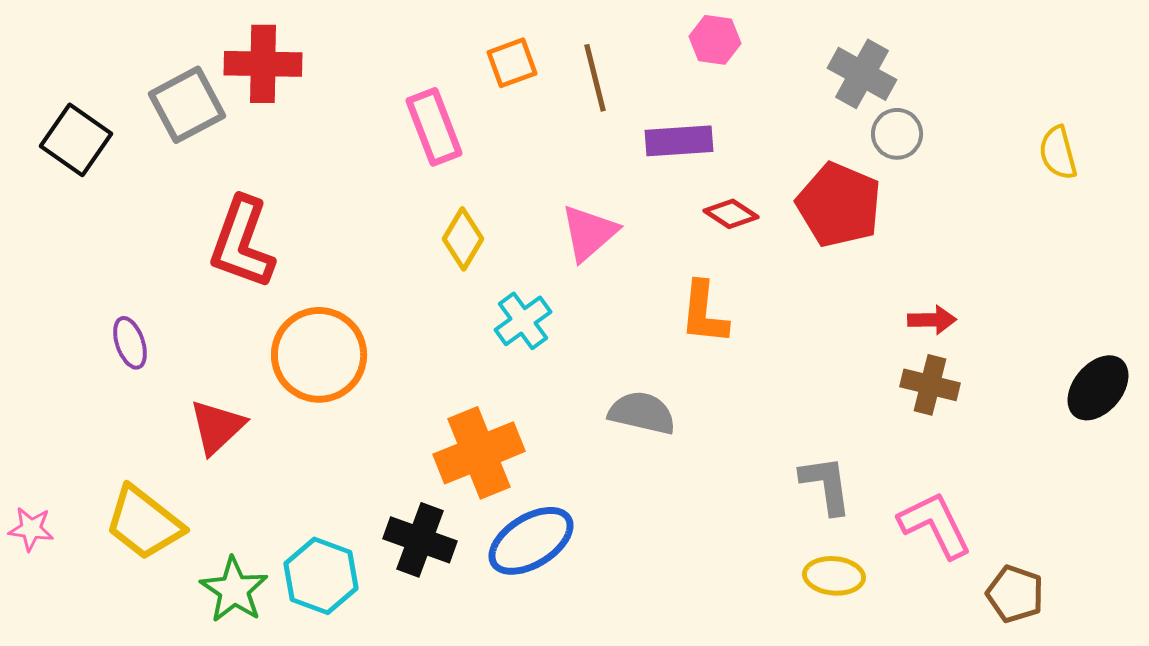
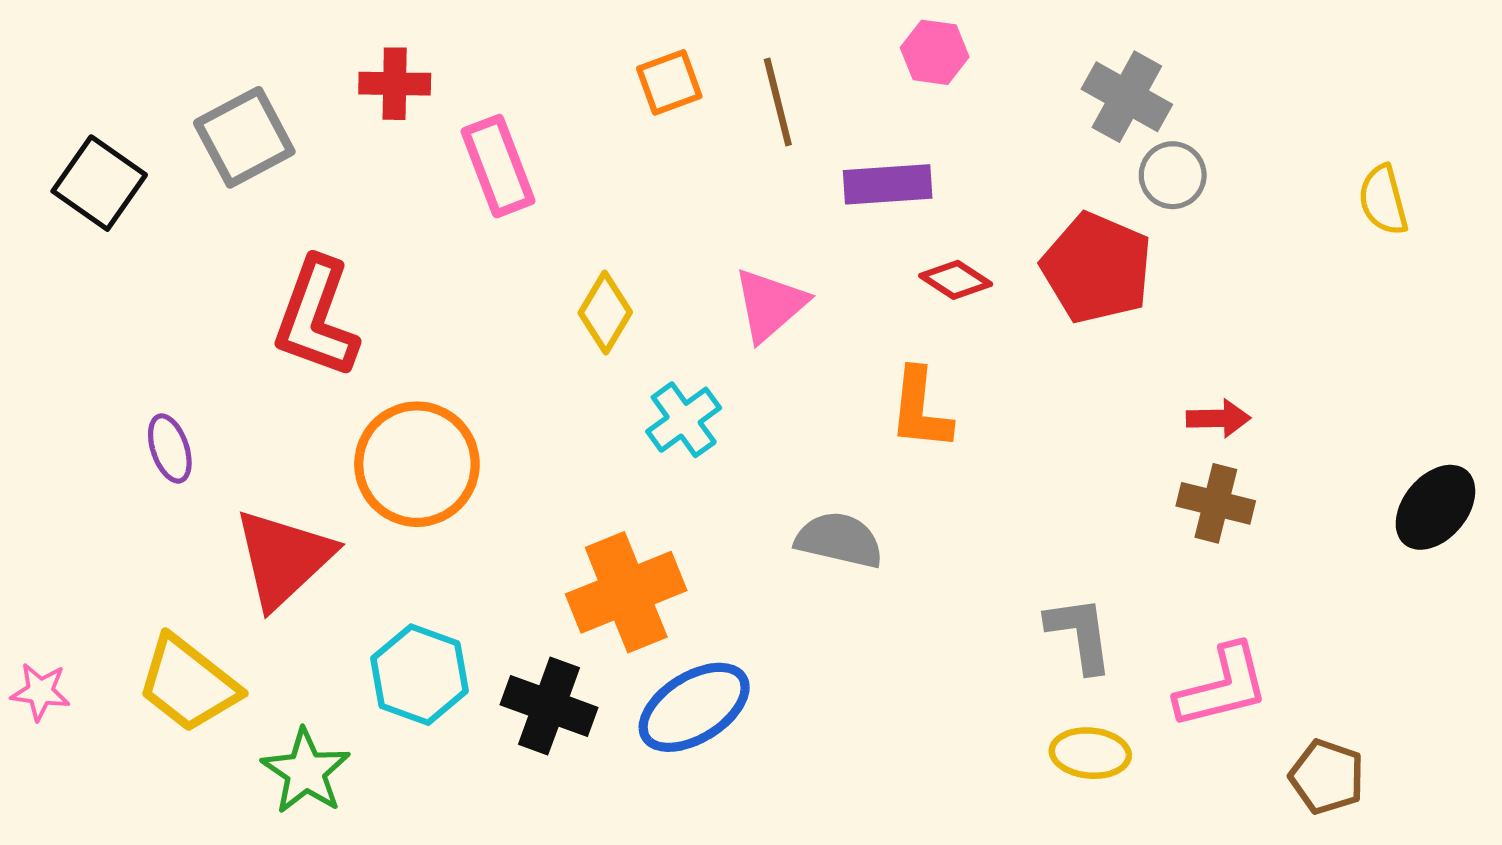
red cross: (263, 64) -> (395, 84), moved, size x0.7
pink rectangle: (434, 127) -> (498, 166), moved
red triangle: (217, 427) -> (284, 558), size x1.4
pink L-shape: (935, 525) -> (1222, 686), turned 102
cyan hexagon: (321, 576) -> (420, 675), moved

